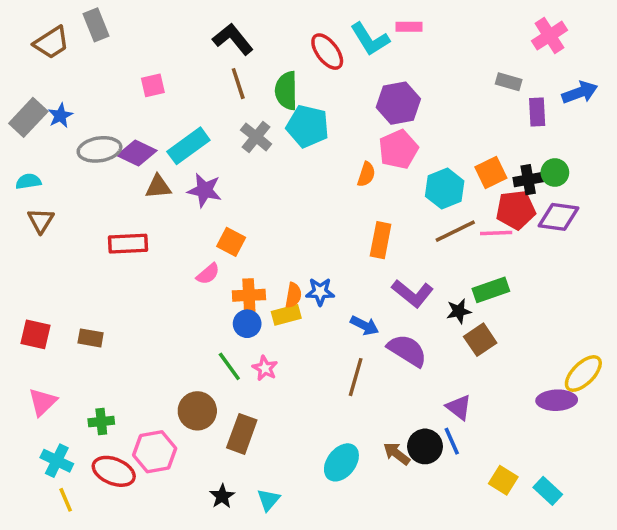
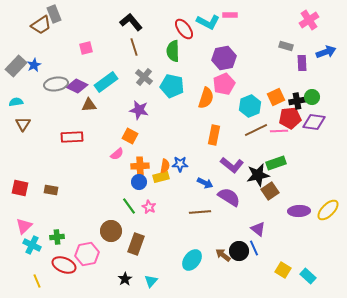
cyan L-shape: (370, 39) -> (208, 22), turned -30
brown trapezoid: (51, 43) -> (41, 25), moved
green semicircle: (286, 91) -> (173, 51), moved
cyan pentagon: (308, 126) -> (172, 86), moved
orange semicircle: (366, 174) -> (206, 98), size x1.5
purple star: (204, 190) -> (139, 110), moved
black star: (459, 311) -> (258, 175), size x1.6
brown line: (356, 377) -> (200, 212), turned 70
purple ellipse: (557, 400) -> (299, 211), moved
cyan cross: (57, 461) -> (32, 245), moved

